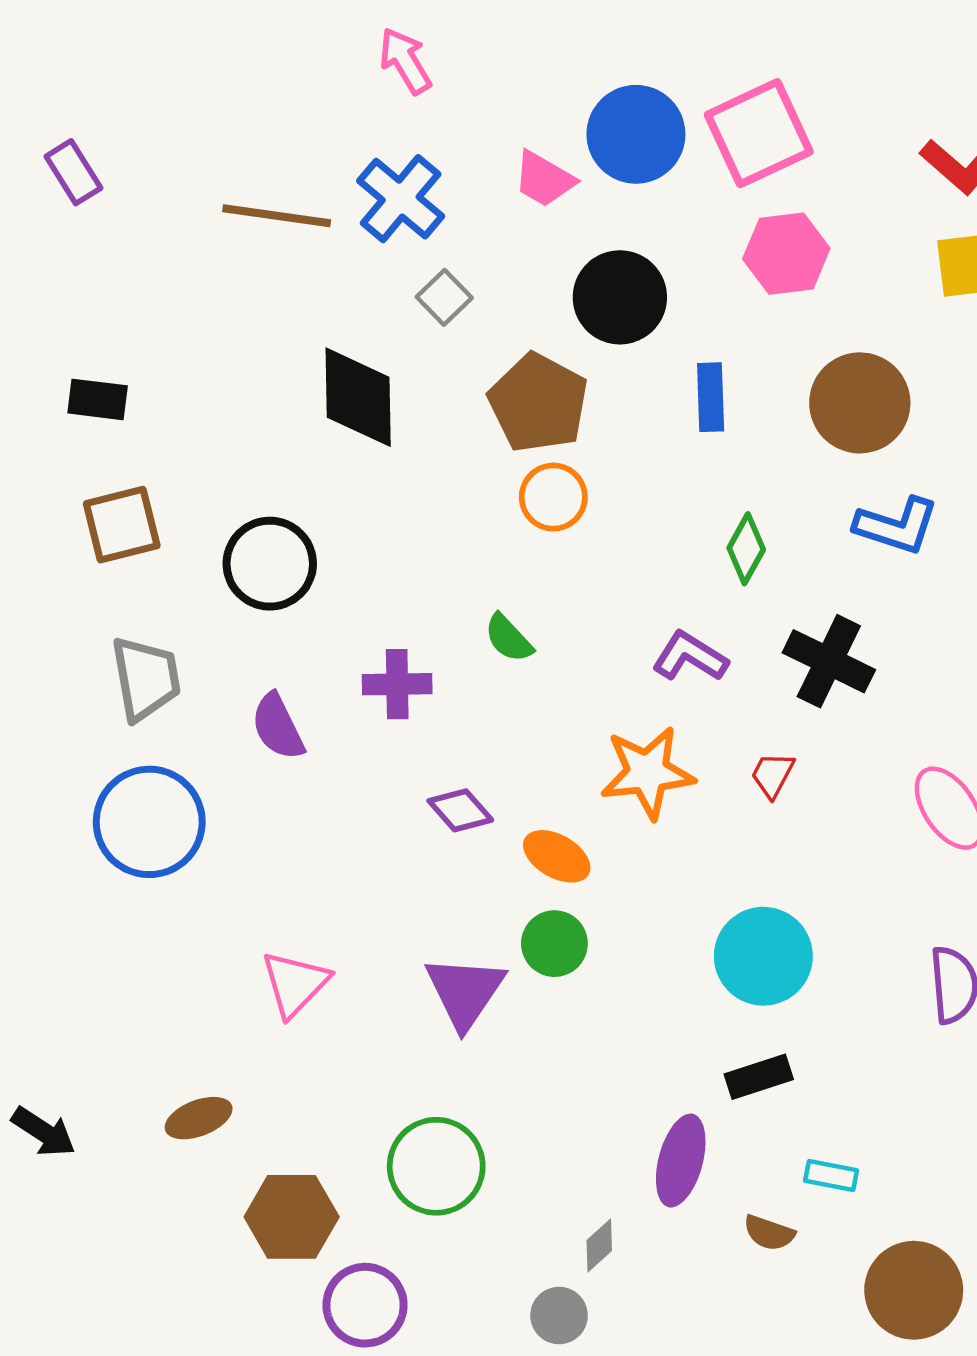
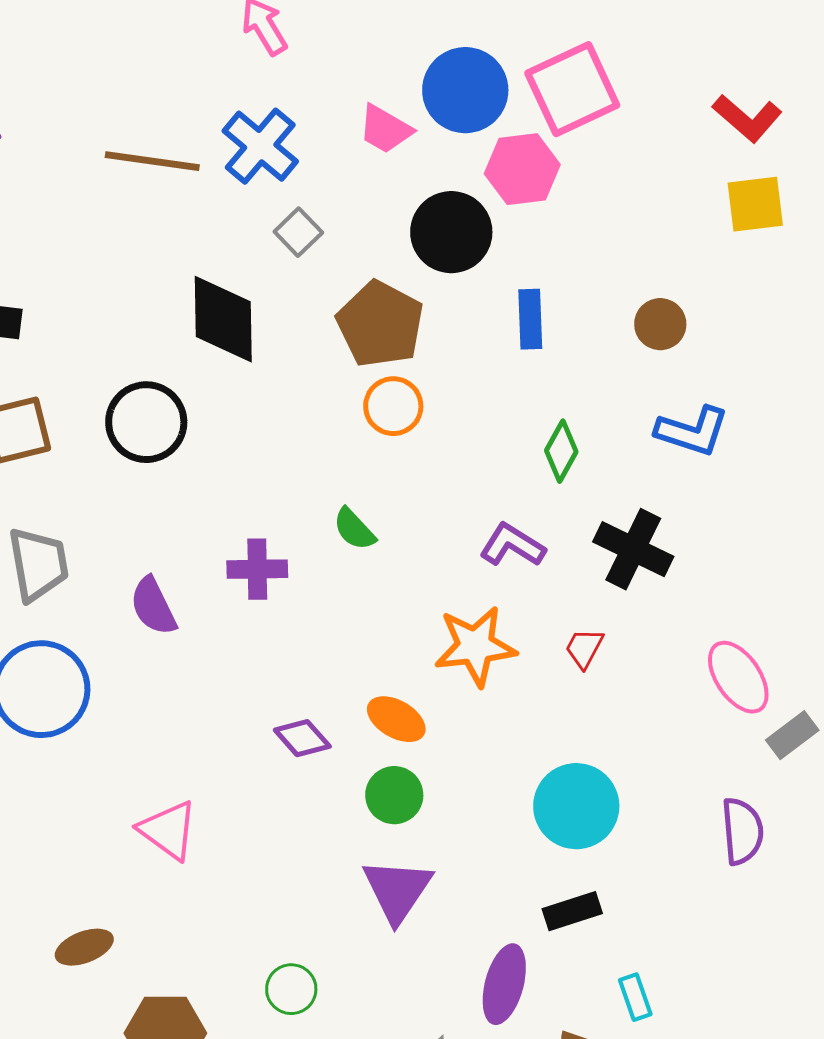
pink hexagon: (786, 254) -> (522, 169), moved
brown circle: (860, 403) -> (660, 324), size x0.6
black circle: (270, 564) -> (146, 422), moved
purple diamond: (460, 810) -> (302, 738), moved
pink triangle: (295, 984) -> (168, 830), turned -38
purple triangle: (465, 992) -> (397, 890), moved
green circle: (436, 1166) -> (291, 989), size x0.6
cyan rectangle: (831, 1175) -> (635, 997), turned 60

